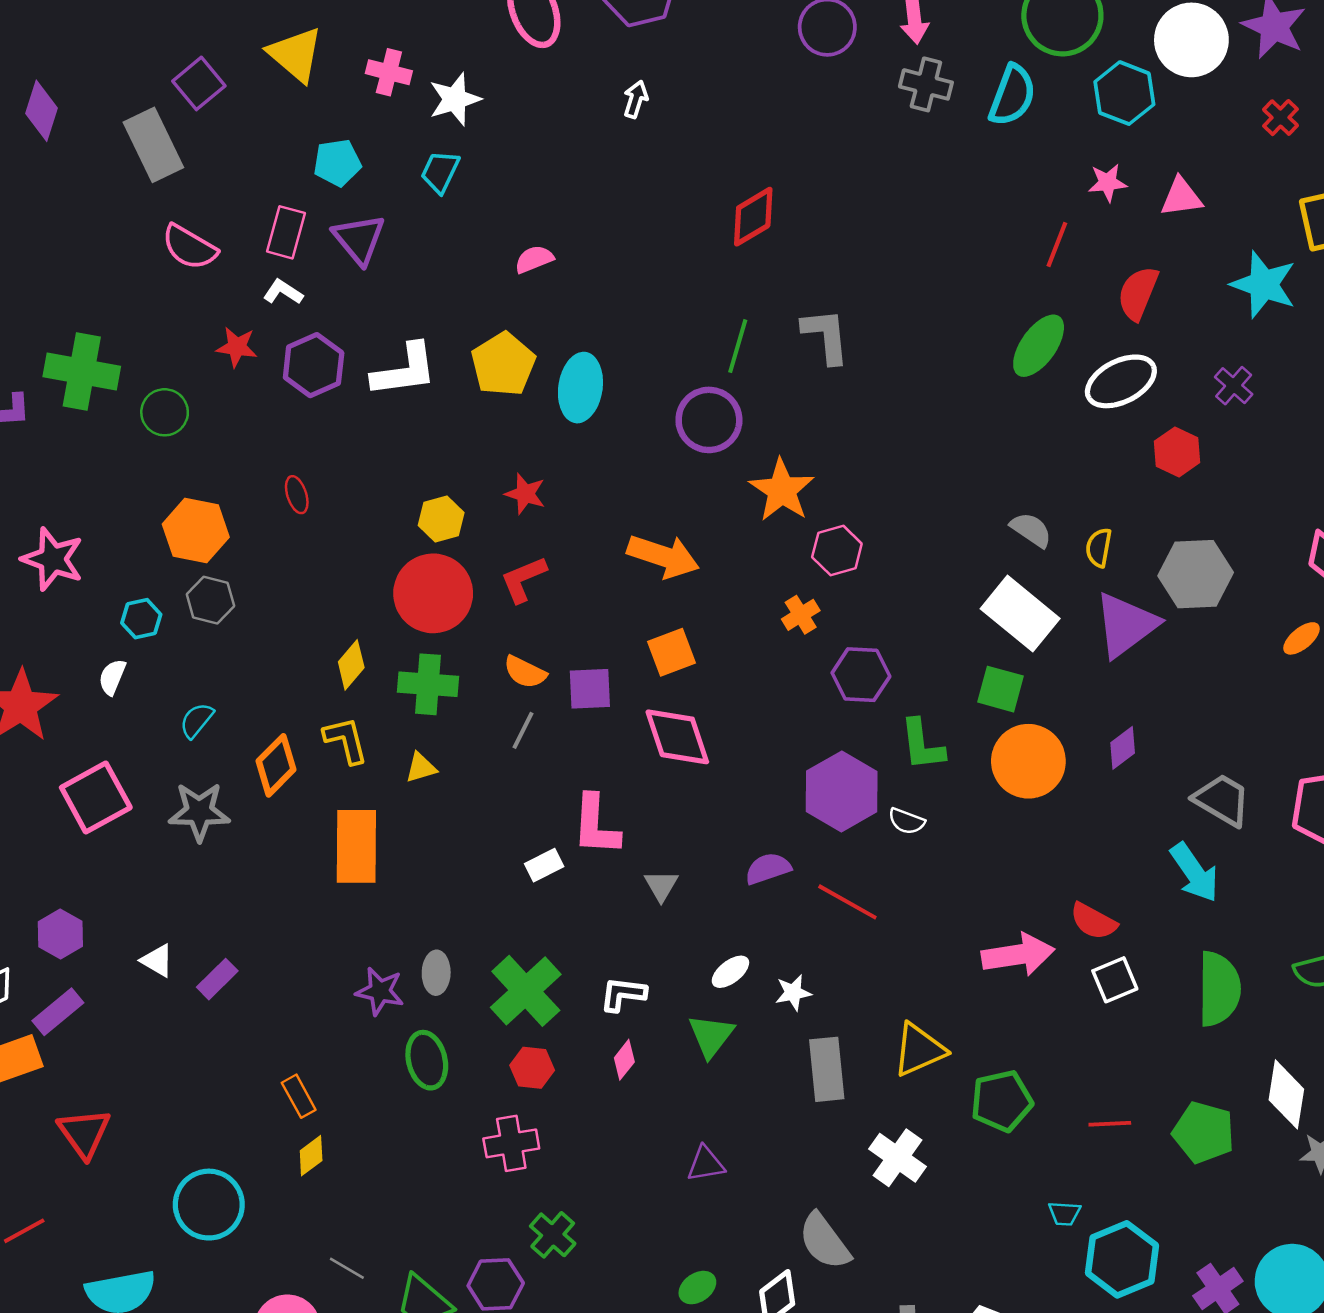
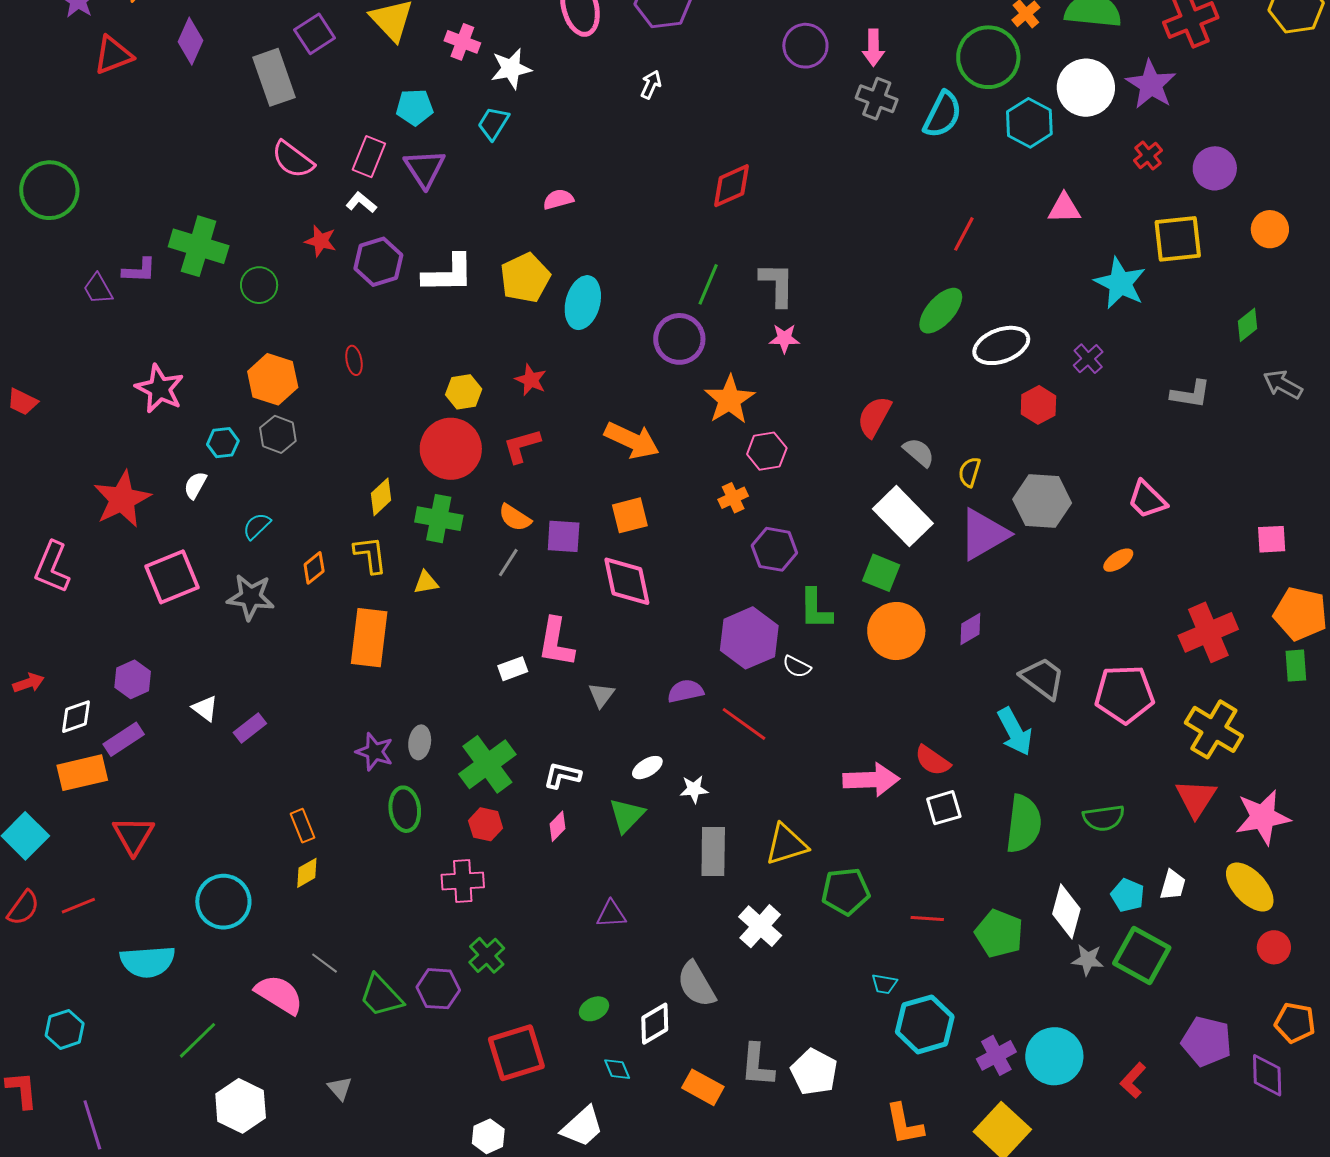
pink star: (1108, 183) -> (784, 338), moved
red semicircle: (1138, 293) -> (874, 417), moved
orange diamond: (276, 765) -> (314, 568), size x0.7

